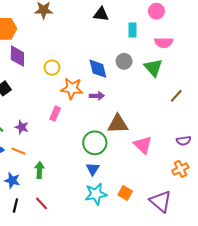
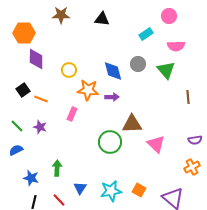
black triangle: (101, 14) -> (102, 19), moved
cyan rectangle: (132, 30) -> (146, 34), turned 56
brown line: (176, 96) -> (188, 97), turned -48
orange line: (19, 151) -> (41, 99), moved
blue triangle: (93, 169) -> (80, 188), moved

